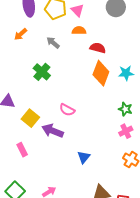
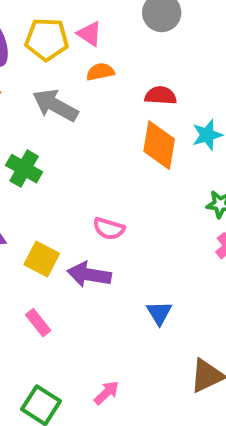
gray arrow: (53, 43) -> (55, 105), size x1.6
red semicircle: (98, 48) -> (161, 96), moved
green cross: (42, 72) -> (24, 169), moved

